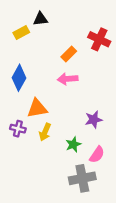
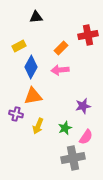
yellow rectangle: (21, 33) -> (19, 46), moved
red cross: (99, 39) -> (88, 35), turned -36
blue diamond: (19, 78) -> (31, 67), moved
yellow arrow: (45, 132) -> (38, 126), moved

